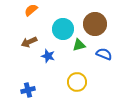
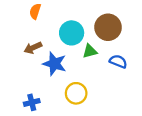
orange semicircle: (31, 10) -> (35, 11), turned -32
blue star: (48, 56) -> (54, 64), size x1.5
yellow circle: (77, 82) -> (76, 93), moved

